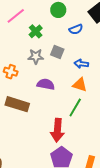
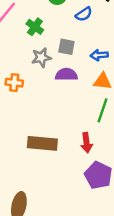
purple semicircle: (46, 84) -> (66, 75), moved
brown rectangle: (17, 104) -> (42, 143), moved
red arrow: (57, 130) -> (87, 143), size x0.7

